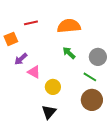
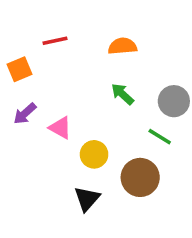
orange semicircle: (69, 26) -> (122, 46), size x0.7
purple arrow: (21, 59) -> (25, 114), moved
brown circle: (92, 100) -> (140, 177), moved

